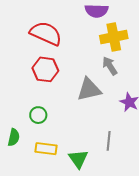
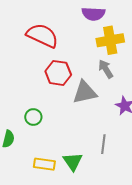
red hexagon: (45, 69) -> (58, 73), moved
yellow rectangle: (46, 149) -> (44, 164), moved

